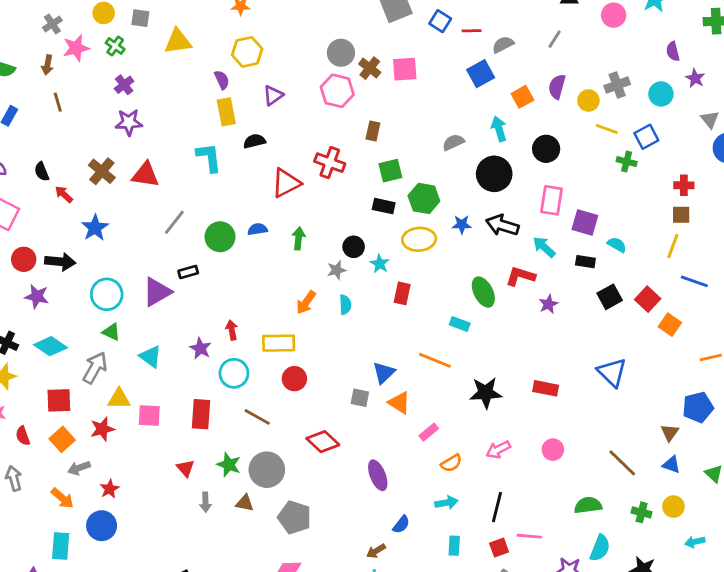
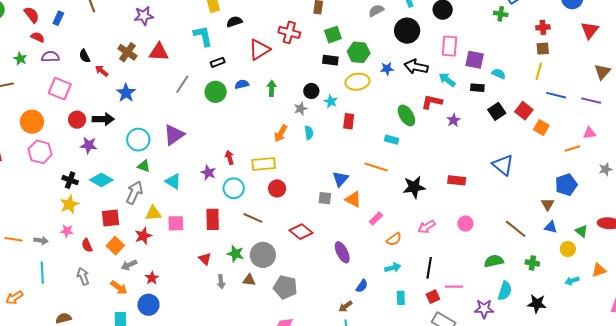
black rectangle: (188, 272) -> (218, 62), moved
yellow circle: (673, 507) -> (568, 249), moved

